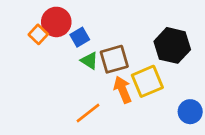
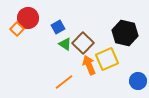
red circle: (56, 22) -> (28, 18), moved
orange square: (38, 34) -> (17, 29), moved
brown square: (114, 59) -> (83, 43), turned -30

